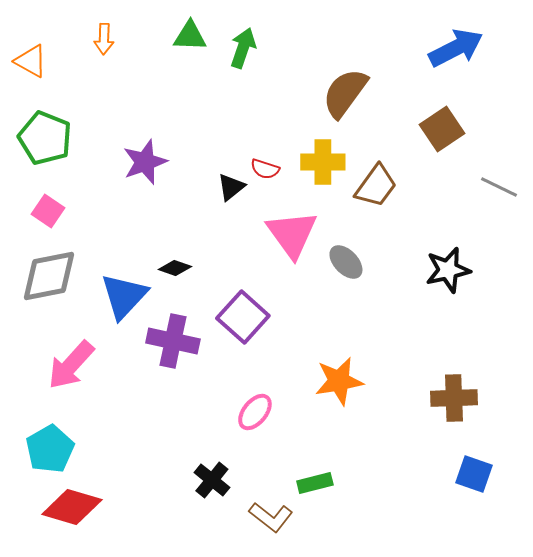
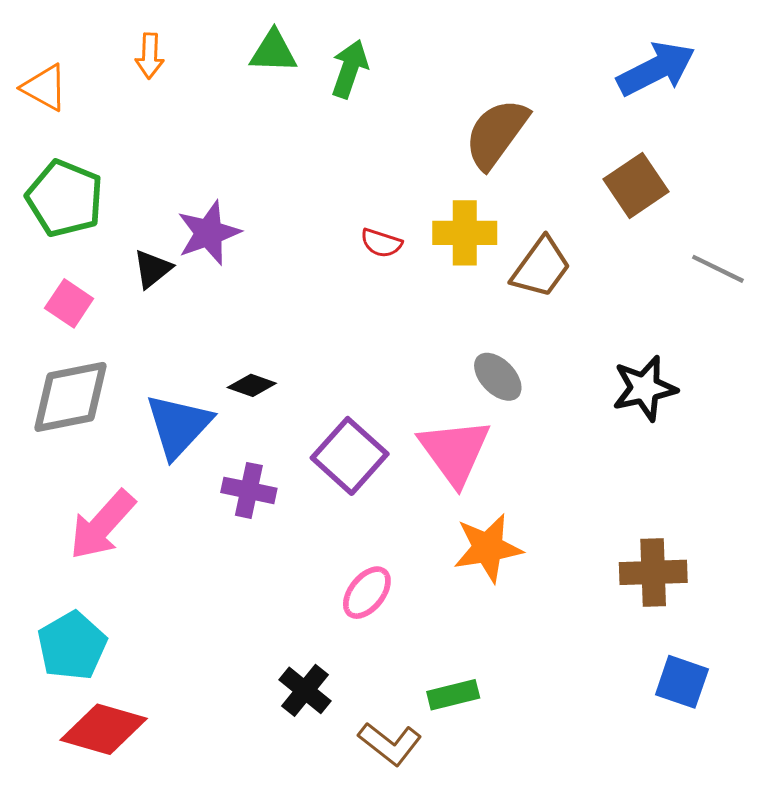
black triangle: (231, 187) -> (153, 269), moved
pink triangle: (292, 234) -> (455, 452), moved
purple cross: (173, 341) -> (249, 490), size x0.7

